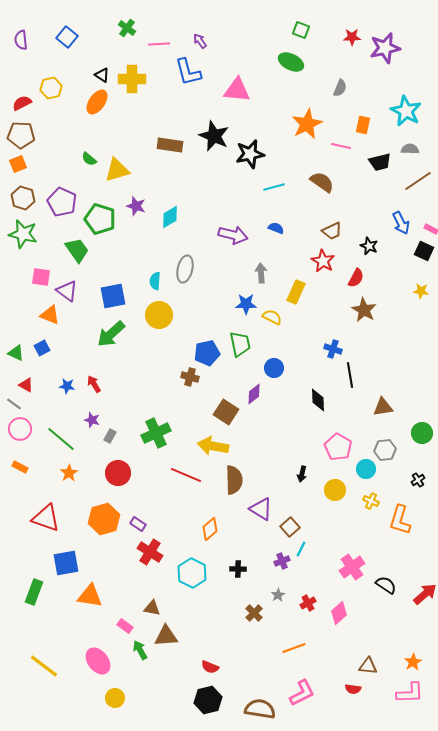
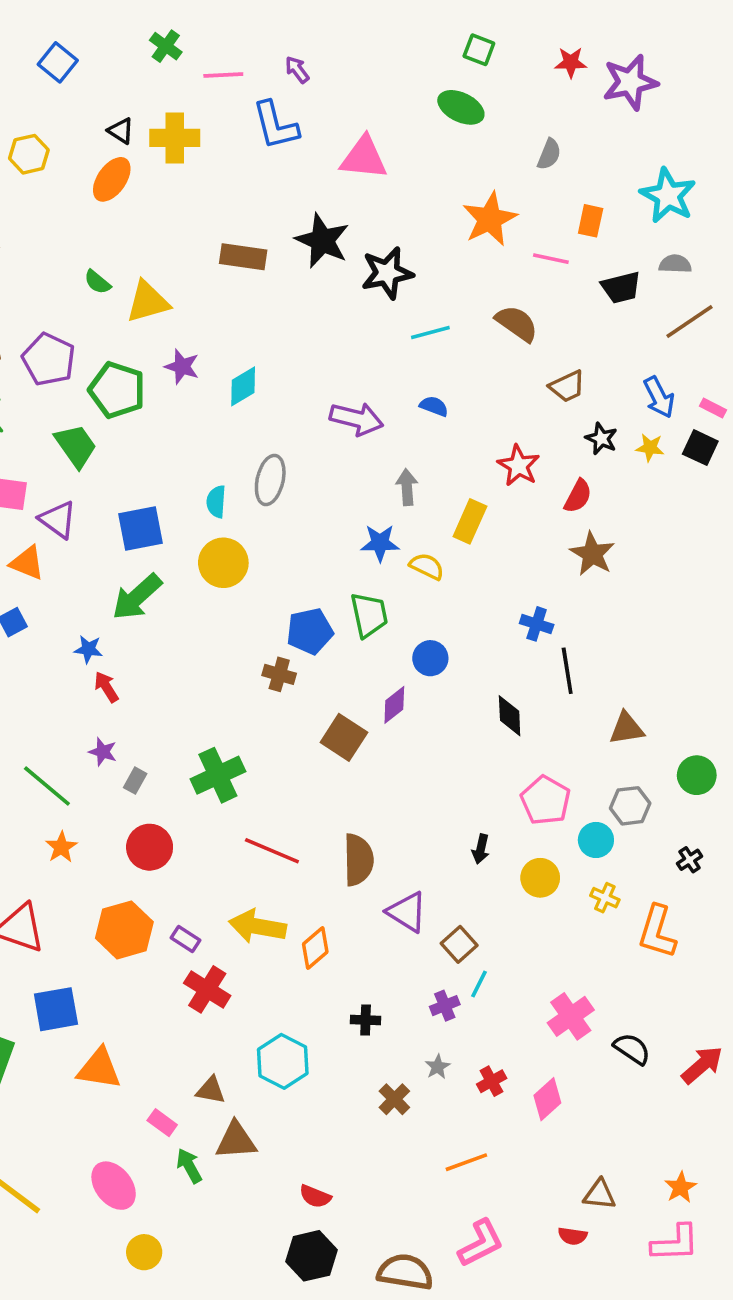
brown trapezoid: (332, 231) -> (567, 386), moved
yellow star: (421, 291) -> (650, 448), moved
blue star: (67, 386) -> (88, 649), moved
yellow arrow: (213, 446) -> (258, 926), moved
cyan hexagon: (192, 573) -> (283, 1061), moved

